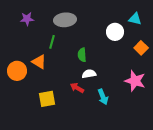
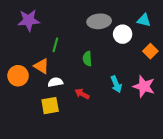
purple star: (27, 19) -> (29, 20), size x1.5
gray ellipse: (65, 20) -> (99, 21), moved
white semicircle: (89, 74) -> (55, 82), moved
cyan arrow: (103, 97) -> (116, 84), moved

